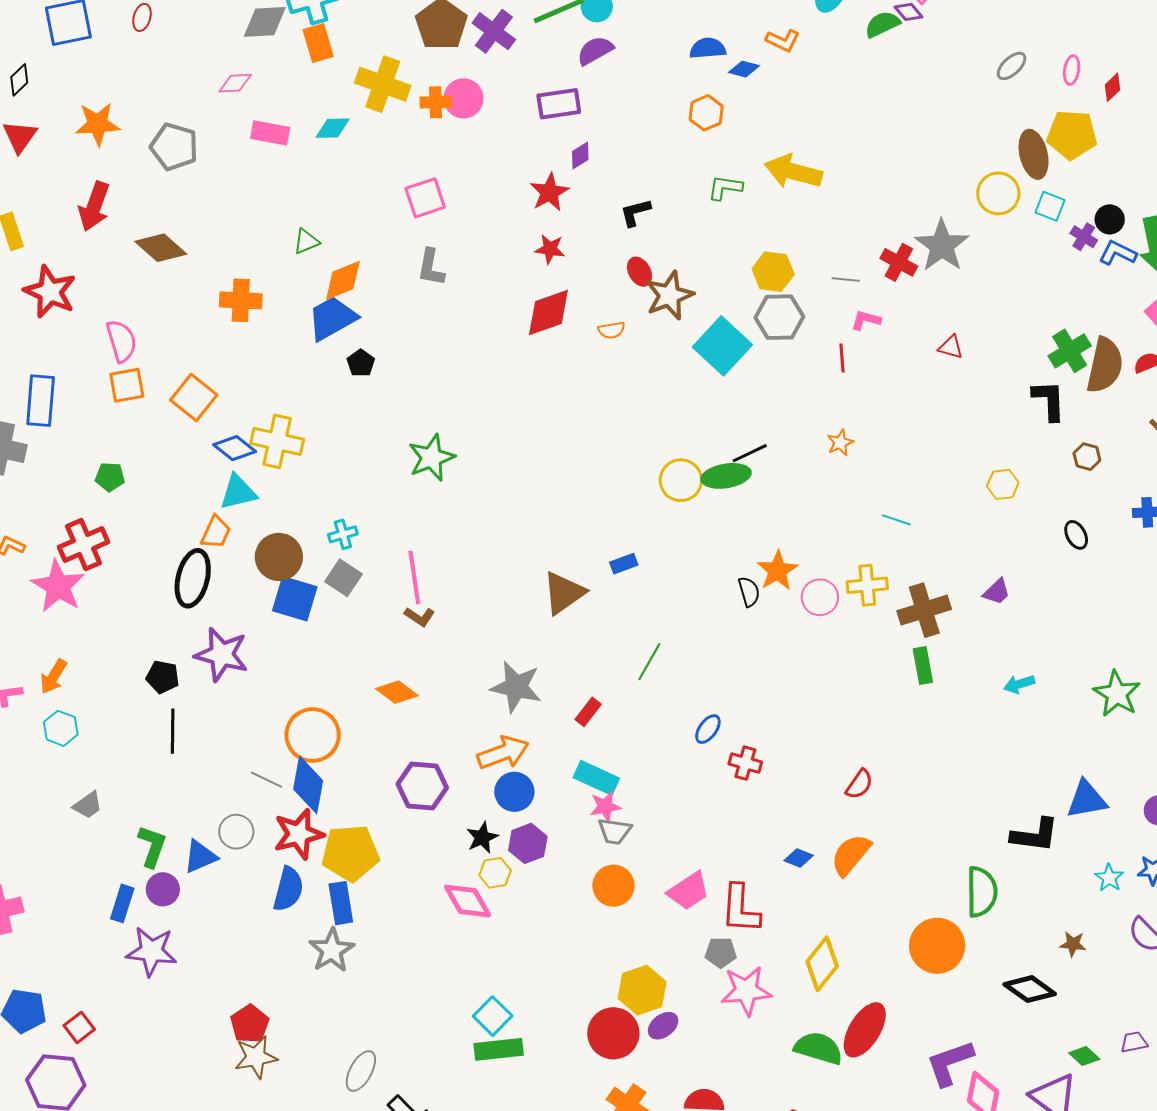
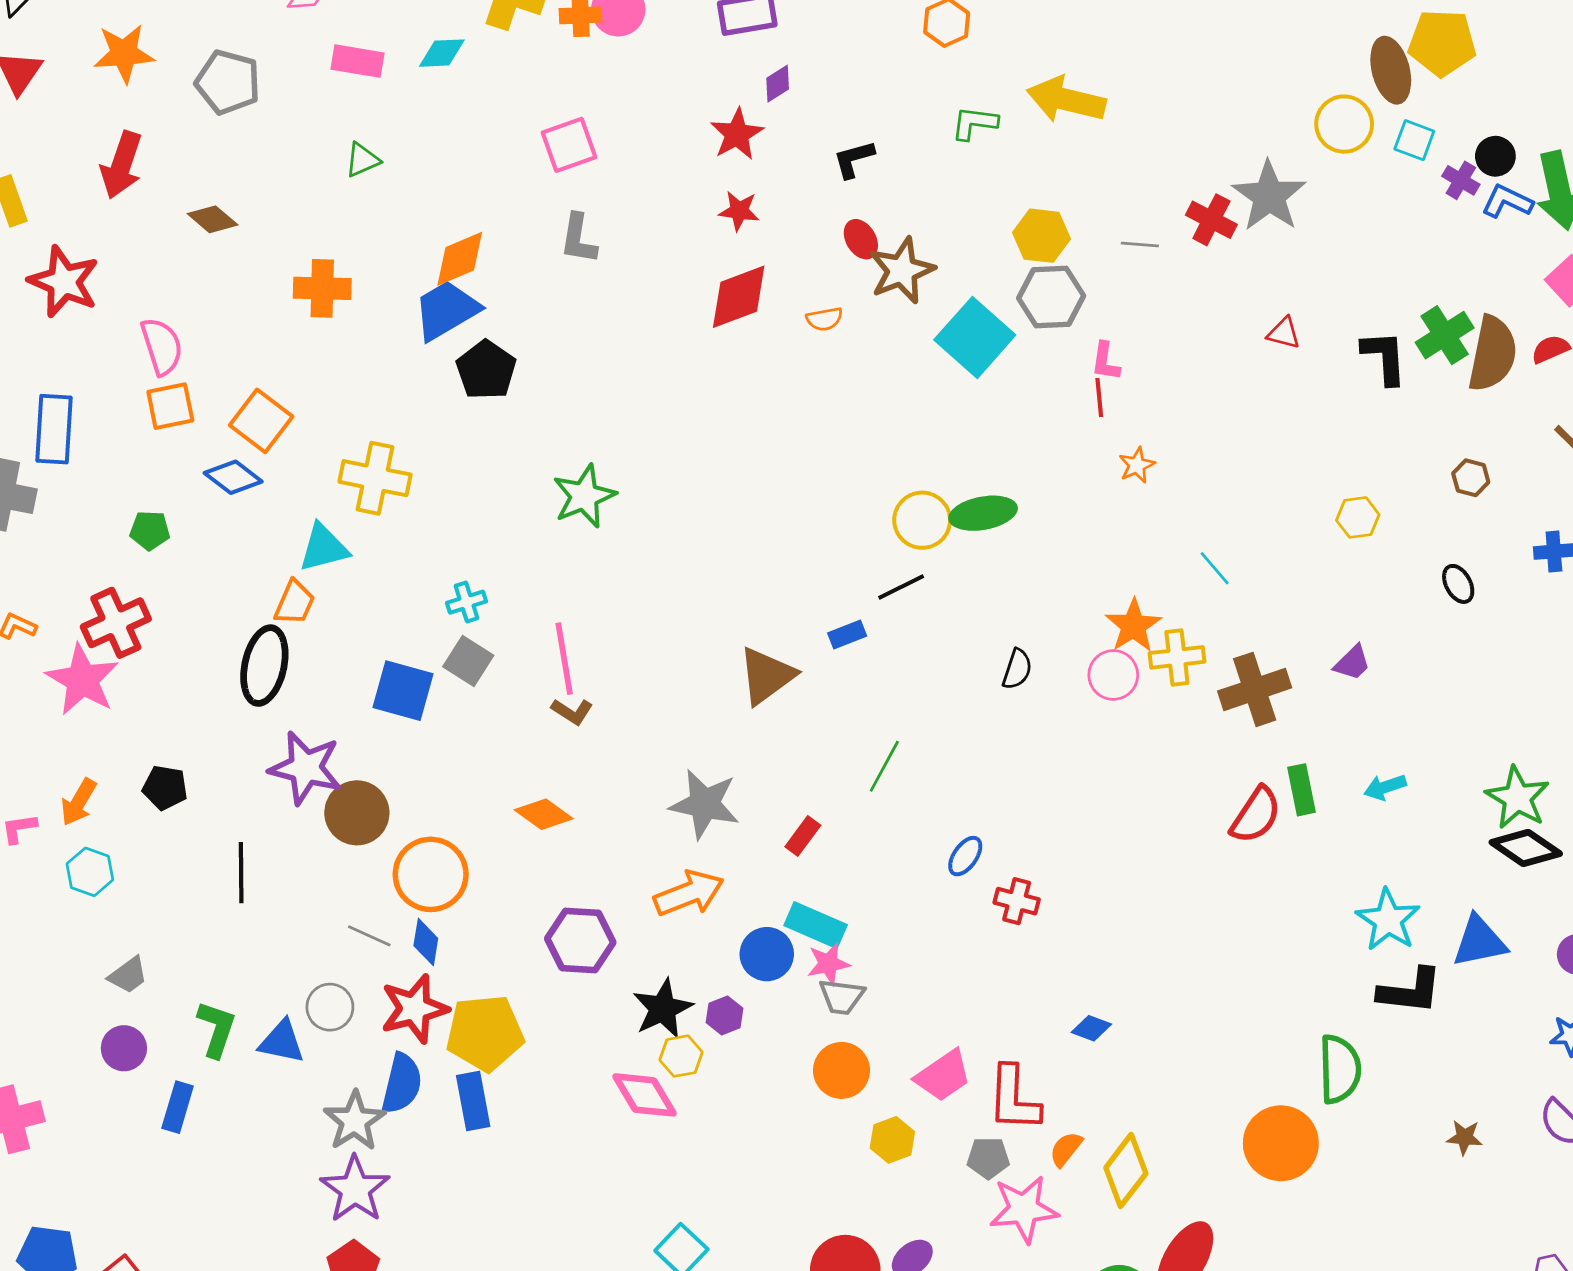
green triangle: (306, 242) -> (362, 160), moved
brown diamond: (161, 248) -> (213, 219), size x0.7
pink L-shape: (866, 320) -> (1105, 361), moved, turned -96
red line: (842, 358) -> (1099, 397), moved
black pentagon: (361, 363) -> (486, 370), size x1.6
black L-shape: (1049, 400) -> (1384, 357), moved
blue diamond: (235, 448) -> (233, 477), moved
black line: (750, 453) -> (901, 587), moved
cyan line: (896, 520) -> (1215, 568), turned 32
brown circle: (279, 557) -> (357, 813), moved
orange star: (777, 571) -> (1133, 626), moved
black semicircle: (749, 592) -> (1017, 669), turned 36
green rectangle: (923, 665) -> (1301, 790), moved
black pentagon: (163, 677) -> (165, 788), moved
red semicircle: (859, 784) -> (1256, 815), moved, size x1.4
blue diamond: (308, 785) -> (426, 942), size x0.6
blue circle: (514, 792) -> (767, 954), moved
black star: (482, 838) -> (663, 1009), size x1.4
purple hexagon: (528, 843) -> (725, 1015), size x0.7
orange semicircle: (851, 855) -> (1066, 1149), moved, size x0.6
blue triangle: (200, 857) -> (282, 1042), turned 36
cyan star: (1109, 878) -> (1388, 920), moved, size x1.6
purple circle: (163, 889) -> (124, 1048), moved
gray star: (332, 950) -> (355, 1121), moved
purple star: (151, 951) -> (355, 1189), moved, turned 30
black diamond: (1030, 989) -> (1526, 848), moved
yellow hexagon: (642, 990) -> (892, 1140), moved, size x0.7

